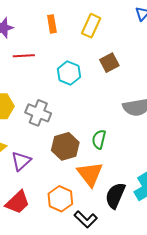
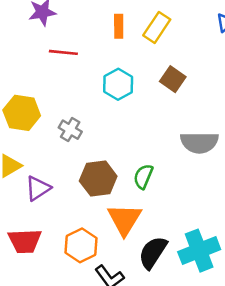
orange rectangle: (52, 24) -> (119, 26), moved
brown square: (109, 63) -> (173, 79), turned -36
gray cross: (38, 113) -> (70, 130), size x0.7
red trapezoid: (18, 202) -> (25, 241), turned 32

